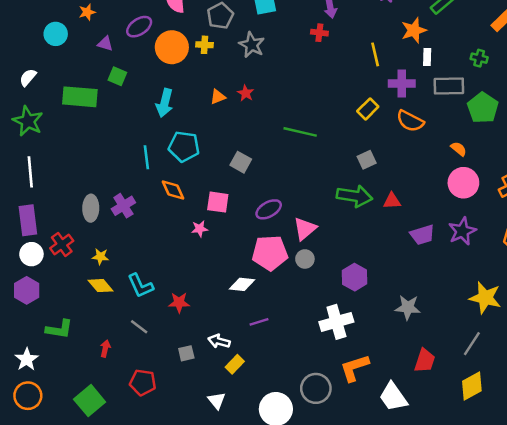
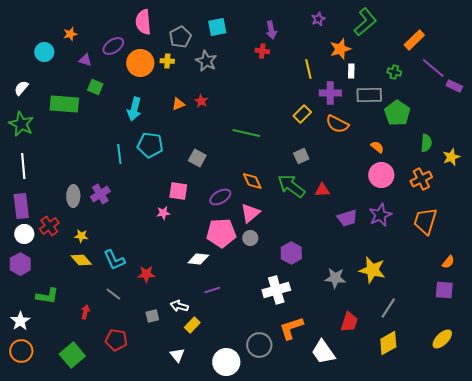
orange diamond: (173, 190) -> (252, 181), moved
green arrow: (355, 196) -> (291, 186), turned -152
yellow star: (485, 298) -> (372, 270), moved

